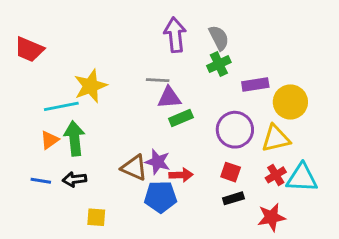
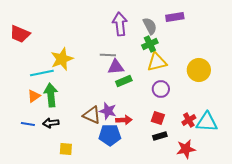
purple rectangle: (255, 84) -> (175, 17), moved
purple circle: (235, 130) -> (161, 89), size x0.7
yellow triangle: (276, 138) -> (157, 62), moved

